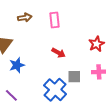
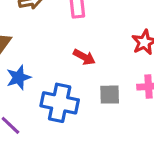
blue cross: (55, 90) -> (60, 103), moved, turned -30

